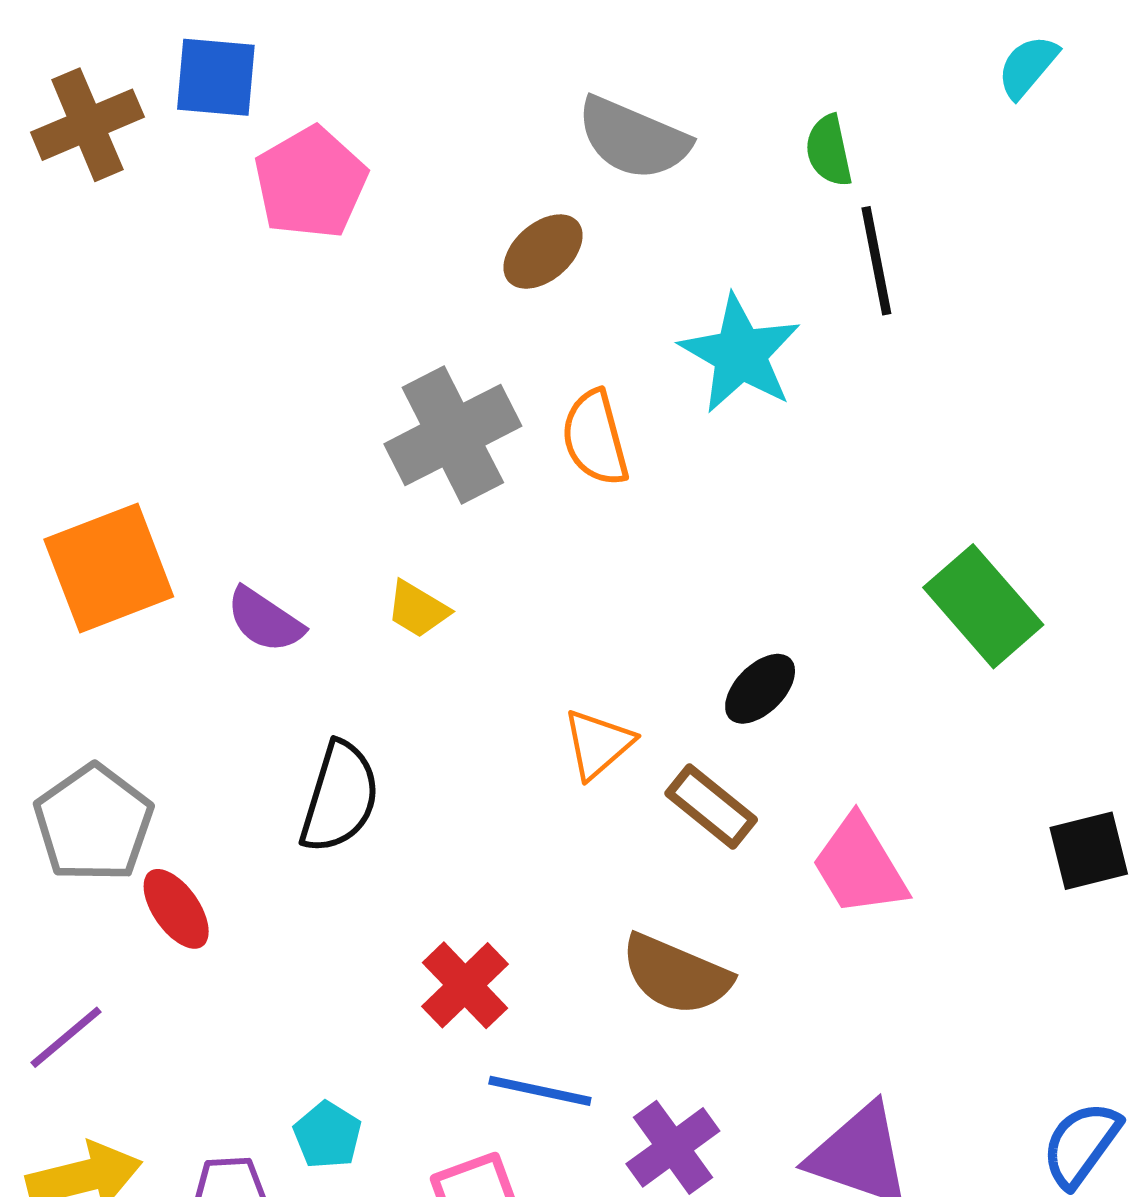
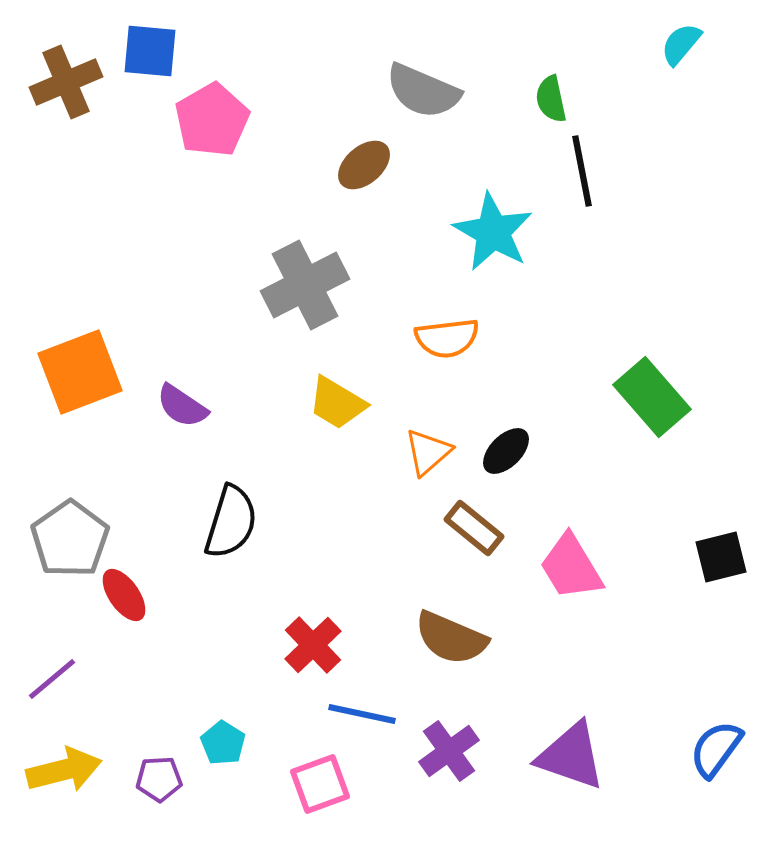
orange semicircle: (595, 438) -> (447, 338), moved, turned -82
yellow trapezoid: (418, 609) -> (337, 403), moved, size x1.4
orange triangle: (598, 744) -> (428, 452), moved

